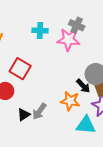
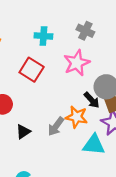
pink star: (69, 40) -> (77, 63), moved, turned -30
red square: (20, 69) -> (32, 70), moved
gray arrow: (39, 111) -> (56, 126), moved

